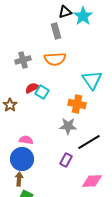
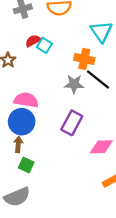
pink semicircle: (26, 140) -> (26, 100), size x1.5
black line: (89, 142) -> (98, 79), moved, turned 70
purple rectangle: (66, 160) -> (72, 123), size x1.5

